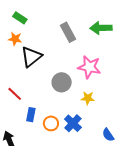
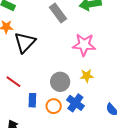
gray circle: (62, 82) -> (60, 82), moved

